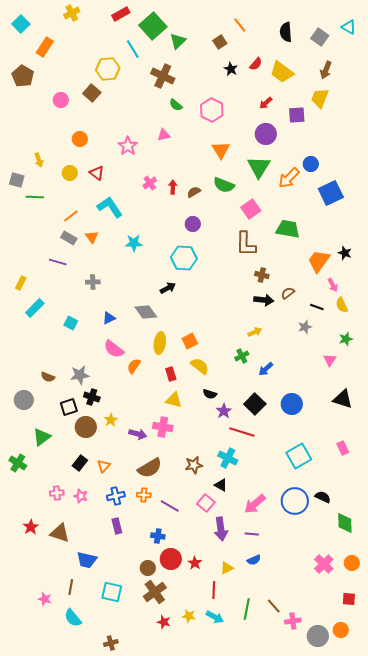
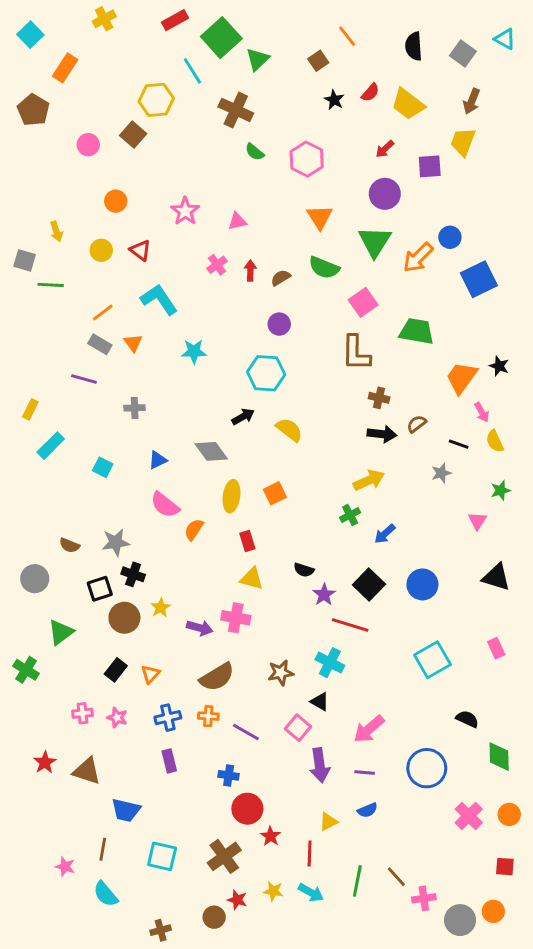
pink triangle: (164, 135) -> (237, 221), moved
yellow arrow: (255, 332) -> (369, 480), size x1.5
yellow semicircle: (200, 366) -> (289, 430), moved
blue circle: (295, 501) -> (427, 768), moved
red star: (195, 563) -> (271, 836), moved
brown circle: (148, 568) -> (214, 917), moved

